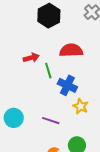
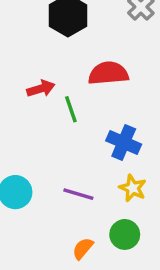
blue cross: (67, 85) -> (124, 142), moved
yellow star: (81, 106) -> (133, 188), moved

